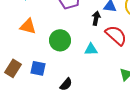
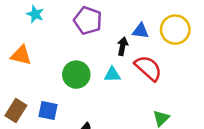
orange triangle: (28, 26) -> (21, 55), moved
cyan triangle: (91, 49) -> (112, 75), moved

